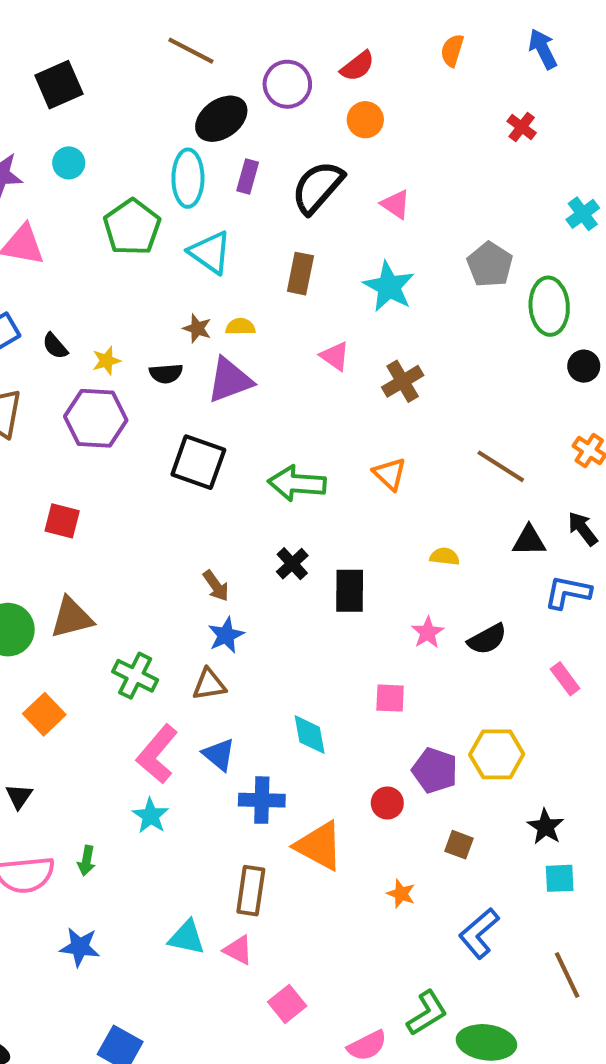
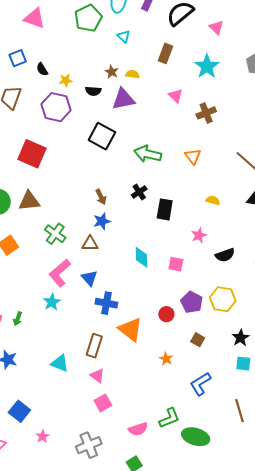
cyan triangle: (210, 252) -> (124, 36), size x0.6
red square: (62, 521) -> (32, 154), size x1.6
black semicircle: (487, 639) -> (225, 255), moved
cyan diamond: (310, 735) -> (141, 257), moved
pink triangle: (238, 950) -> (97, 376), moved

